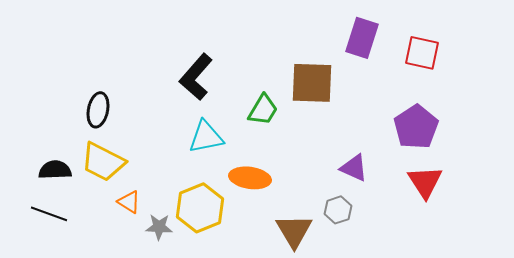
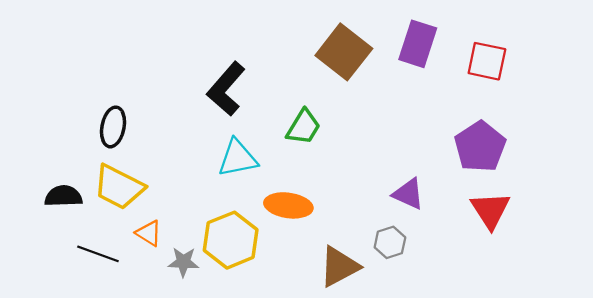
brown square: (312, 83) -> (344, 52), moved, turned 36
black line: (49, 214) -> (98, 254), moved
brown triangle: (294, 231) -> (339, 267), turned 33

